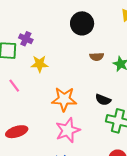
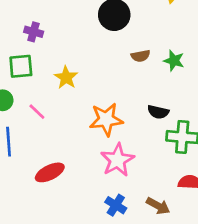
purple cross: (26, 39) -> (34, 32), moved
yellow star: (40, 64) -> (66, 78), turned -30

